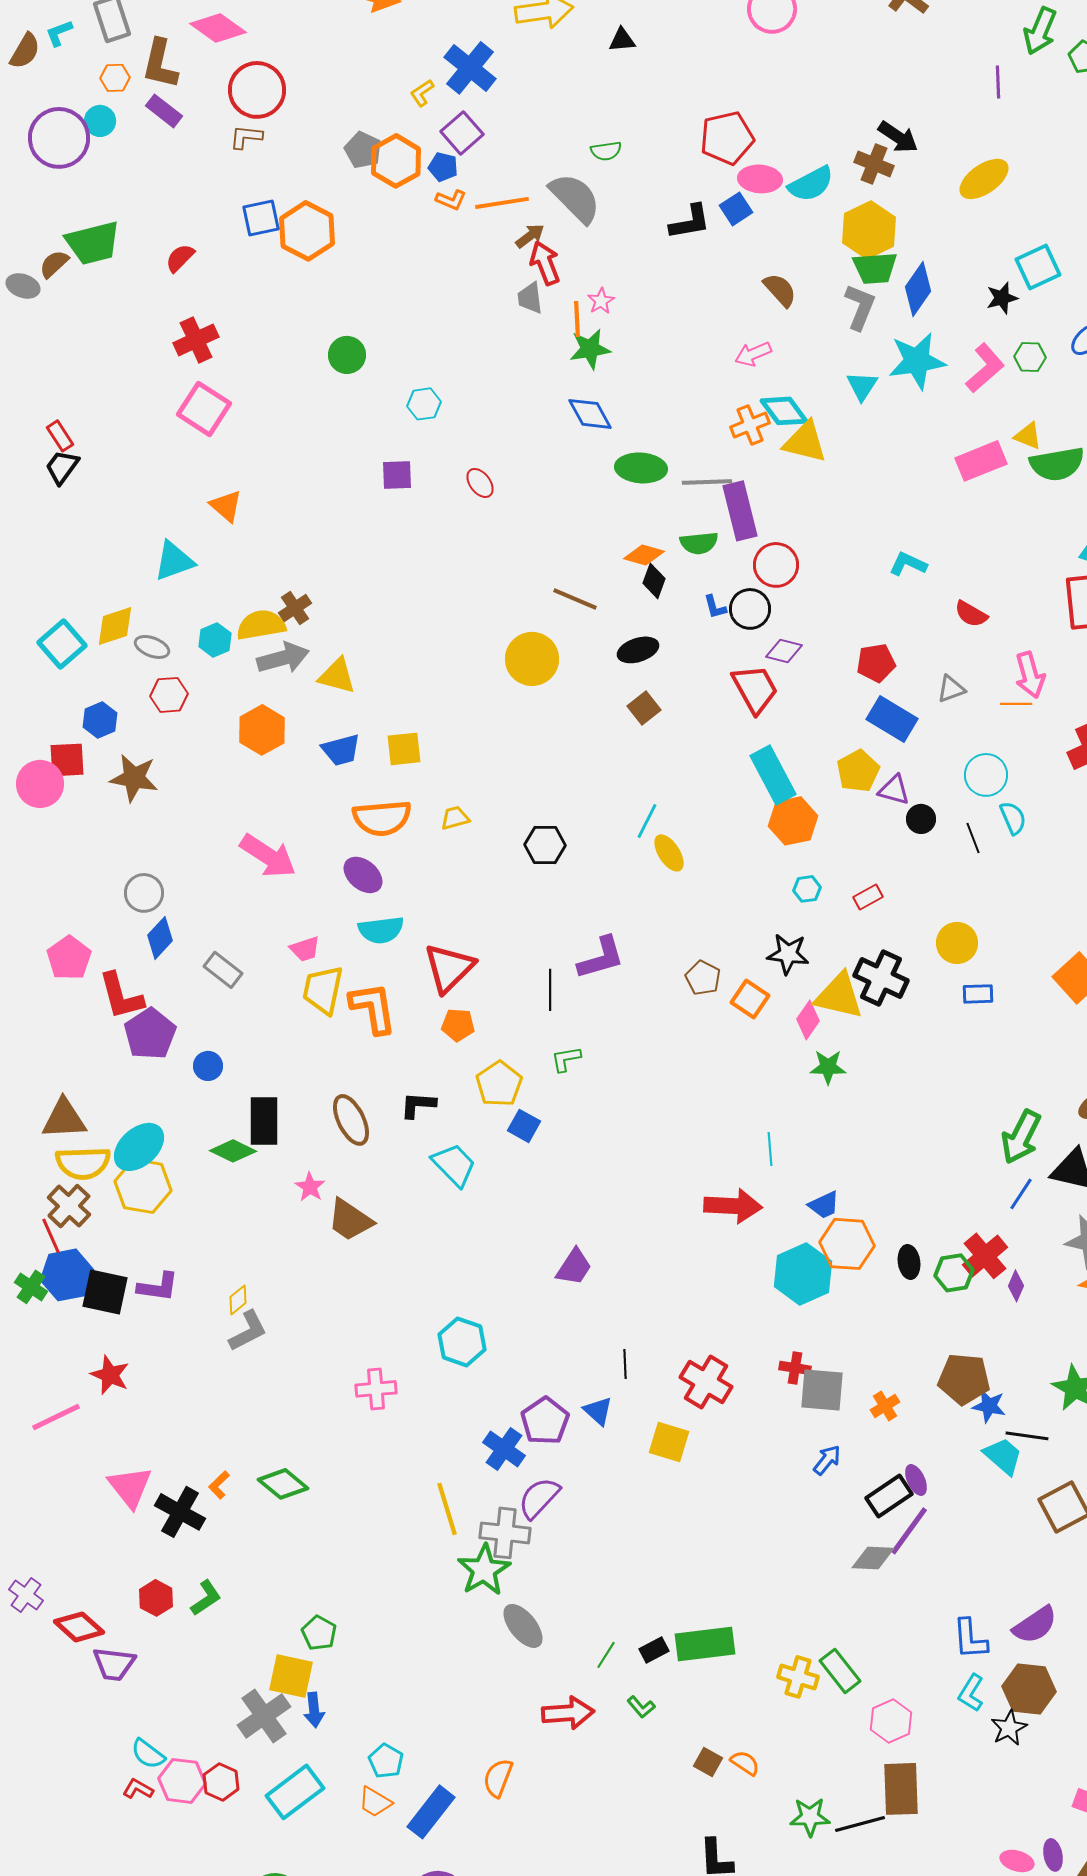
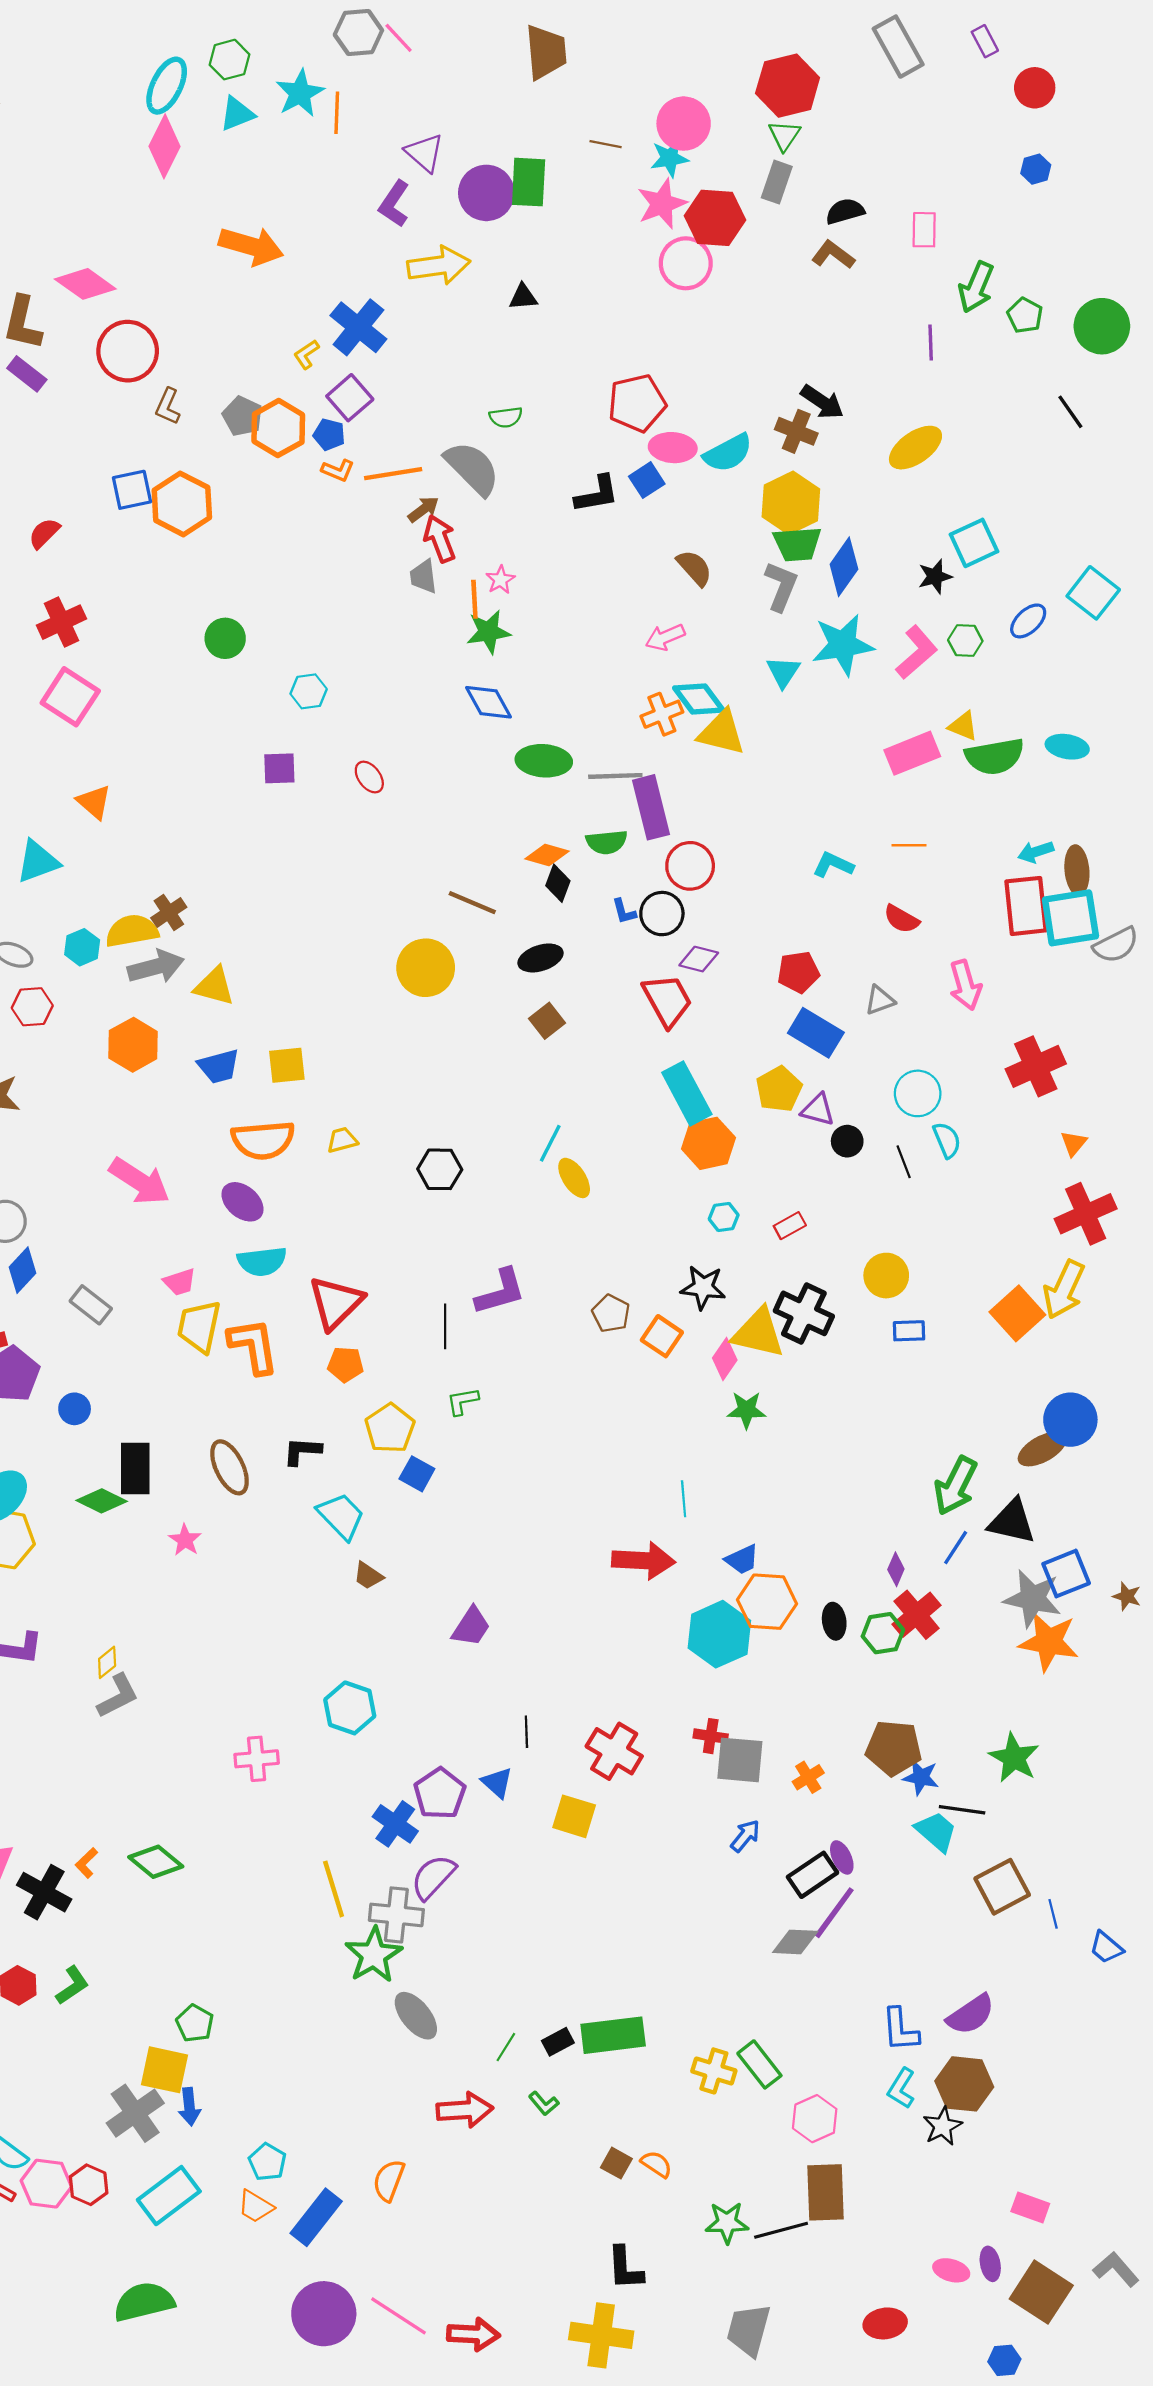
brown L-shape: (246, 137) -> (168, 406), moved, turned -72
orange line: (1016, 704) -> (909, 845), moved
brown trapezoid: (350, 1220) -> (368, 1576), moved, size x0.6
purple diamond: (1016, 1286) -> (896, 1569), moved

